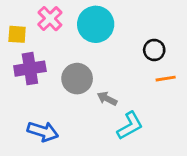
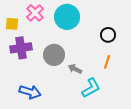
orange line: (166, 79) -> (107, 62), moved, turned -64

